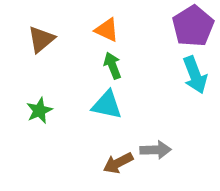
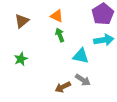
cyan arrow: (195, 75) -> (104, 40), turned -78
cyan triangle: (107, 105) -> (81, 56), moved
gray arrow: (156, 150) -> (83, 80), turned 35

